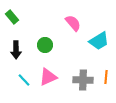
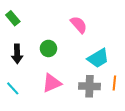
cyan trapezoid: (99, 41) -> (98, 58), moved
cyan line: (24, 80) -> (13, 88), moved

